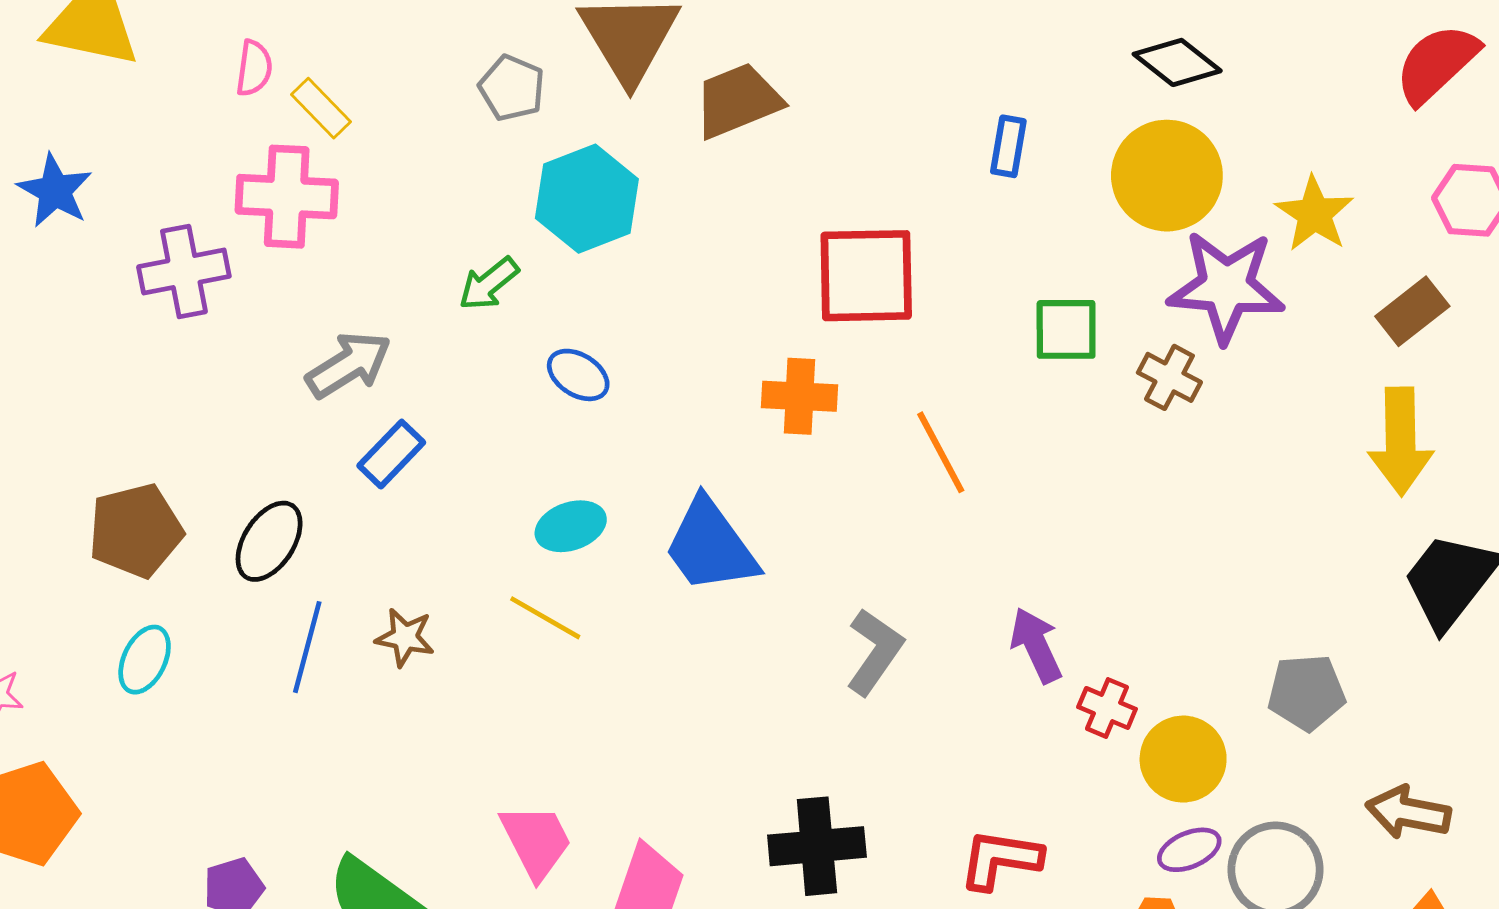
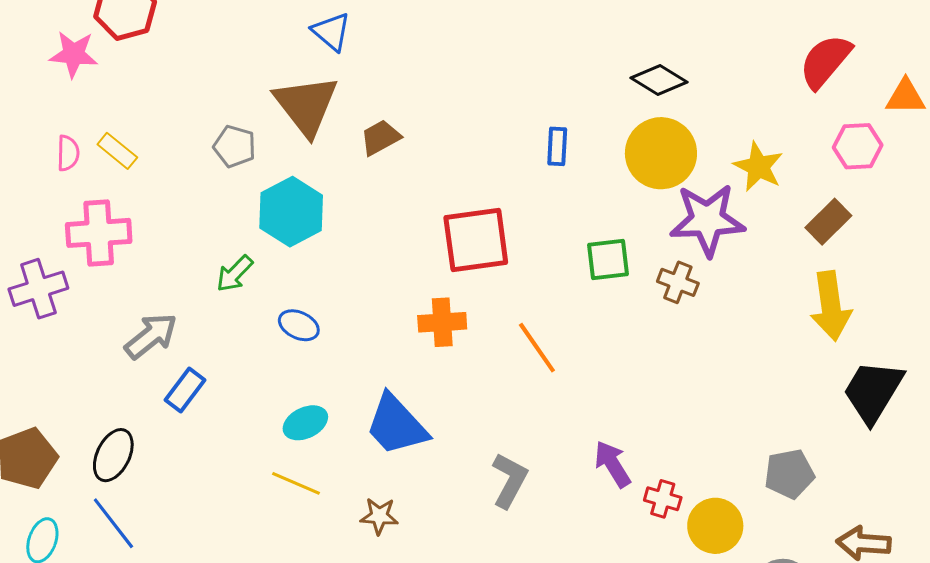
brown trapezoid: (738, 101) -> (380, 138), size x0.7
yellow rectangle: (321, 108) -> (117, 151), moved
brown star: (405, 637) -> (379, 516), moved
blue line: (307, 647) -> (113, 523), moved, turned -46

